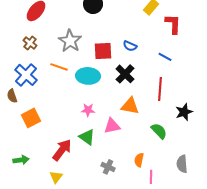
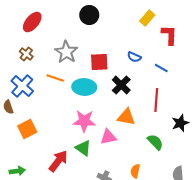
blue semicircle: (130, 46) -> (134, 57), moved
pink star: (88, 110) -> (84, 121), size x1.6

